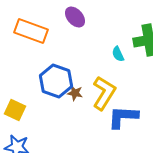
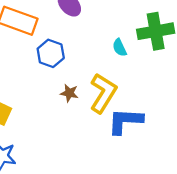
blue hexagon: (56, 81) -> (51, 53), moved, size x0.7

